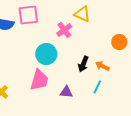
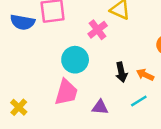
black arrow: (83, 64) -> (121, 72), turned -35
cyan line: (97, 87) -> (139, 101), turned 32

